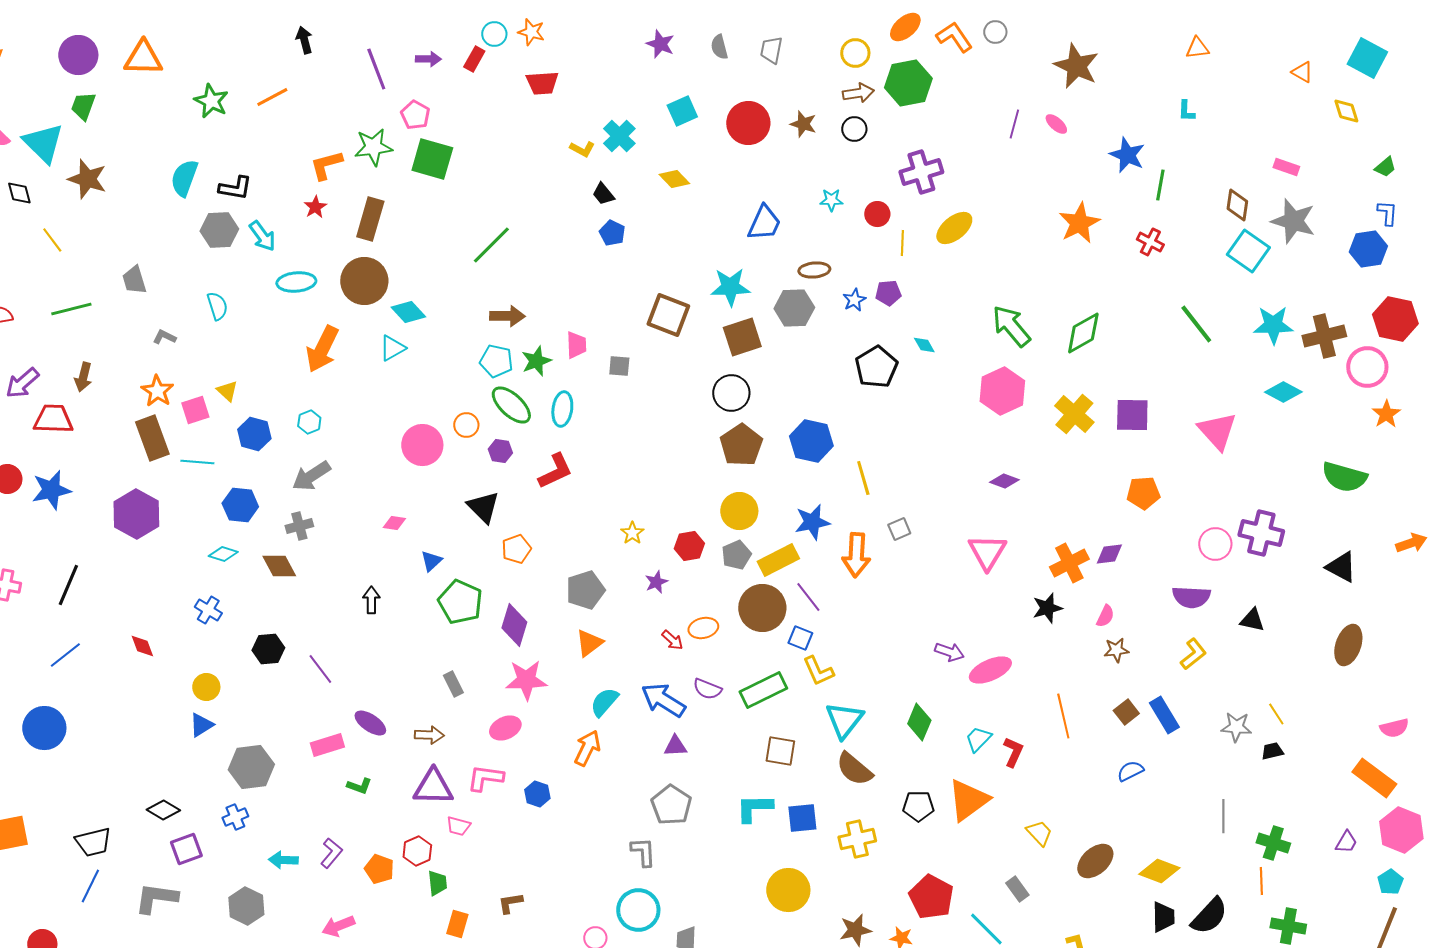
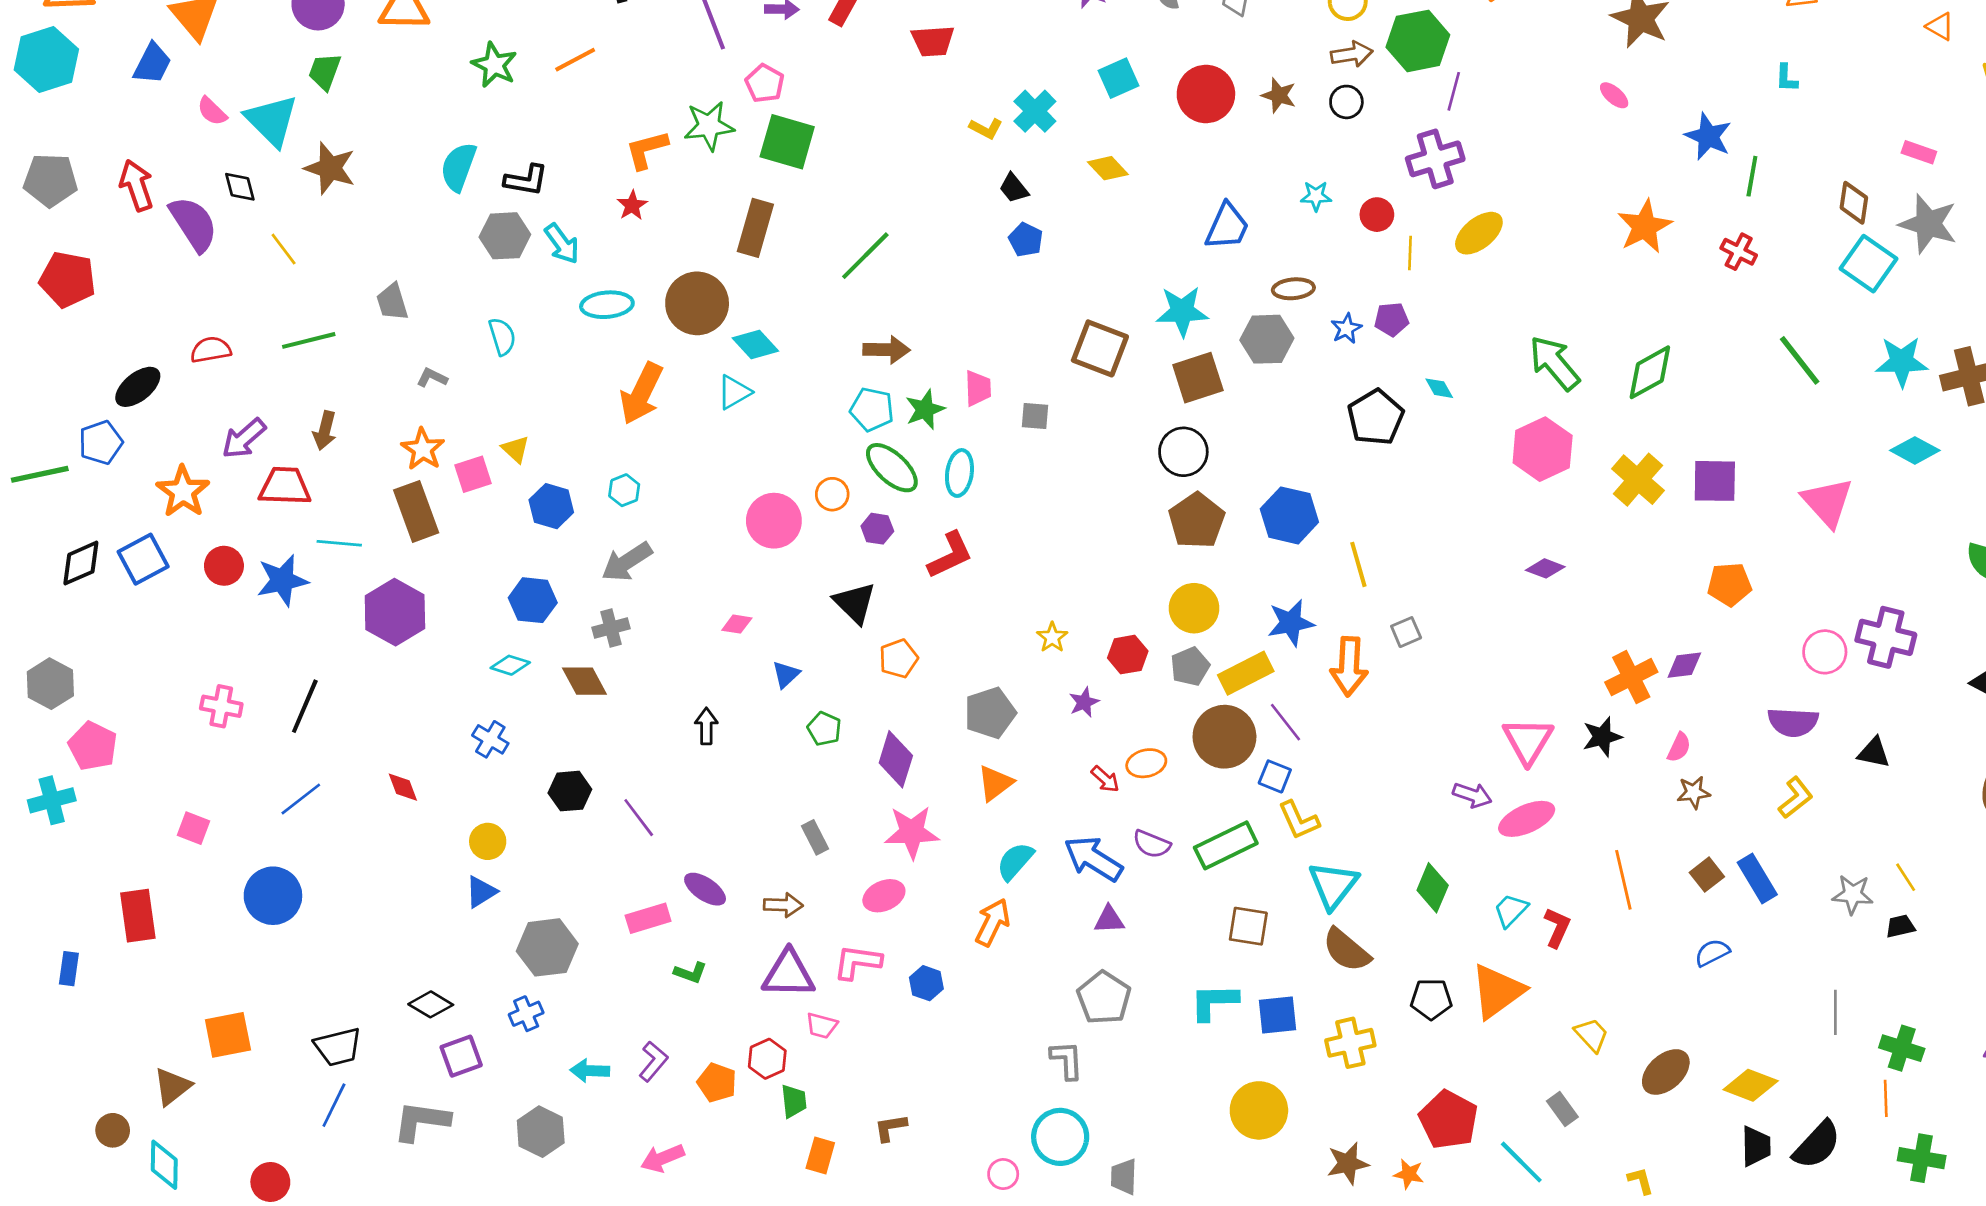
purple line: (1014, 124) -> (1454, 91), moved
brown rectangle: (370, 219) -> (755, 228), moved
cyan line: (197, 462) -> (339, 543), moved
pink triangle: (987, 552) -> (1528, 741), moved
green pentagon: (460, 602) -> (824, 729), size x0.6

